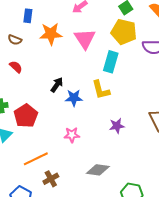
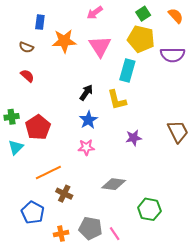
black arrow: (57, 85) -> (86, 93), moved
blue star: (74, 98) -> (88, 120), moved, turned -30
brown cross: (51, 179) -> (64, 194), turned -35

